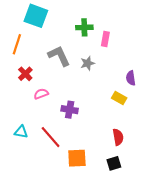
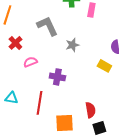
gray star: (87, 63) -> (72, 45), moved
red line: (51, 137) -> (39, 103), turned 50
red semicircle: (118, 137) -> (90, 110), moved

